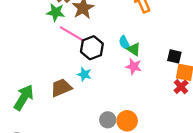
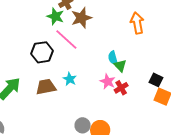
black hexagon: (92, 48) -> (42, 52), moved
pink star: (134, 66) -> (108, 81), moved
red cross: (181, 87) -> (121, 88), moved

